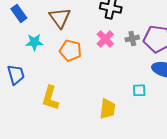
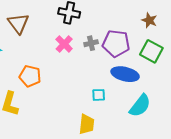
orange pentagon: (70, 51) -> (30, 76), moved
yellow trapezoid: (107, 109) -> (87, 124), moved

